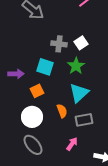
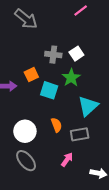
cyan square: (45, 67) -> (49, 90), moved
orange square: (37, 91) -> (31, 75), moved
cyan triangle: (79, 93) -> (88, 106), moved

